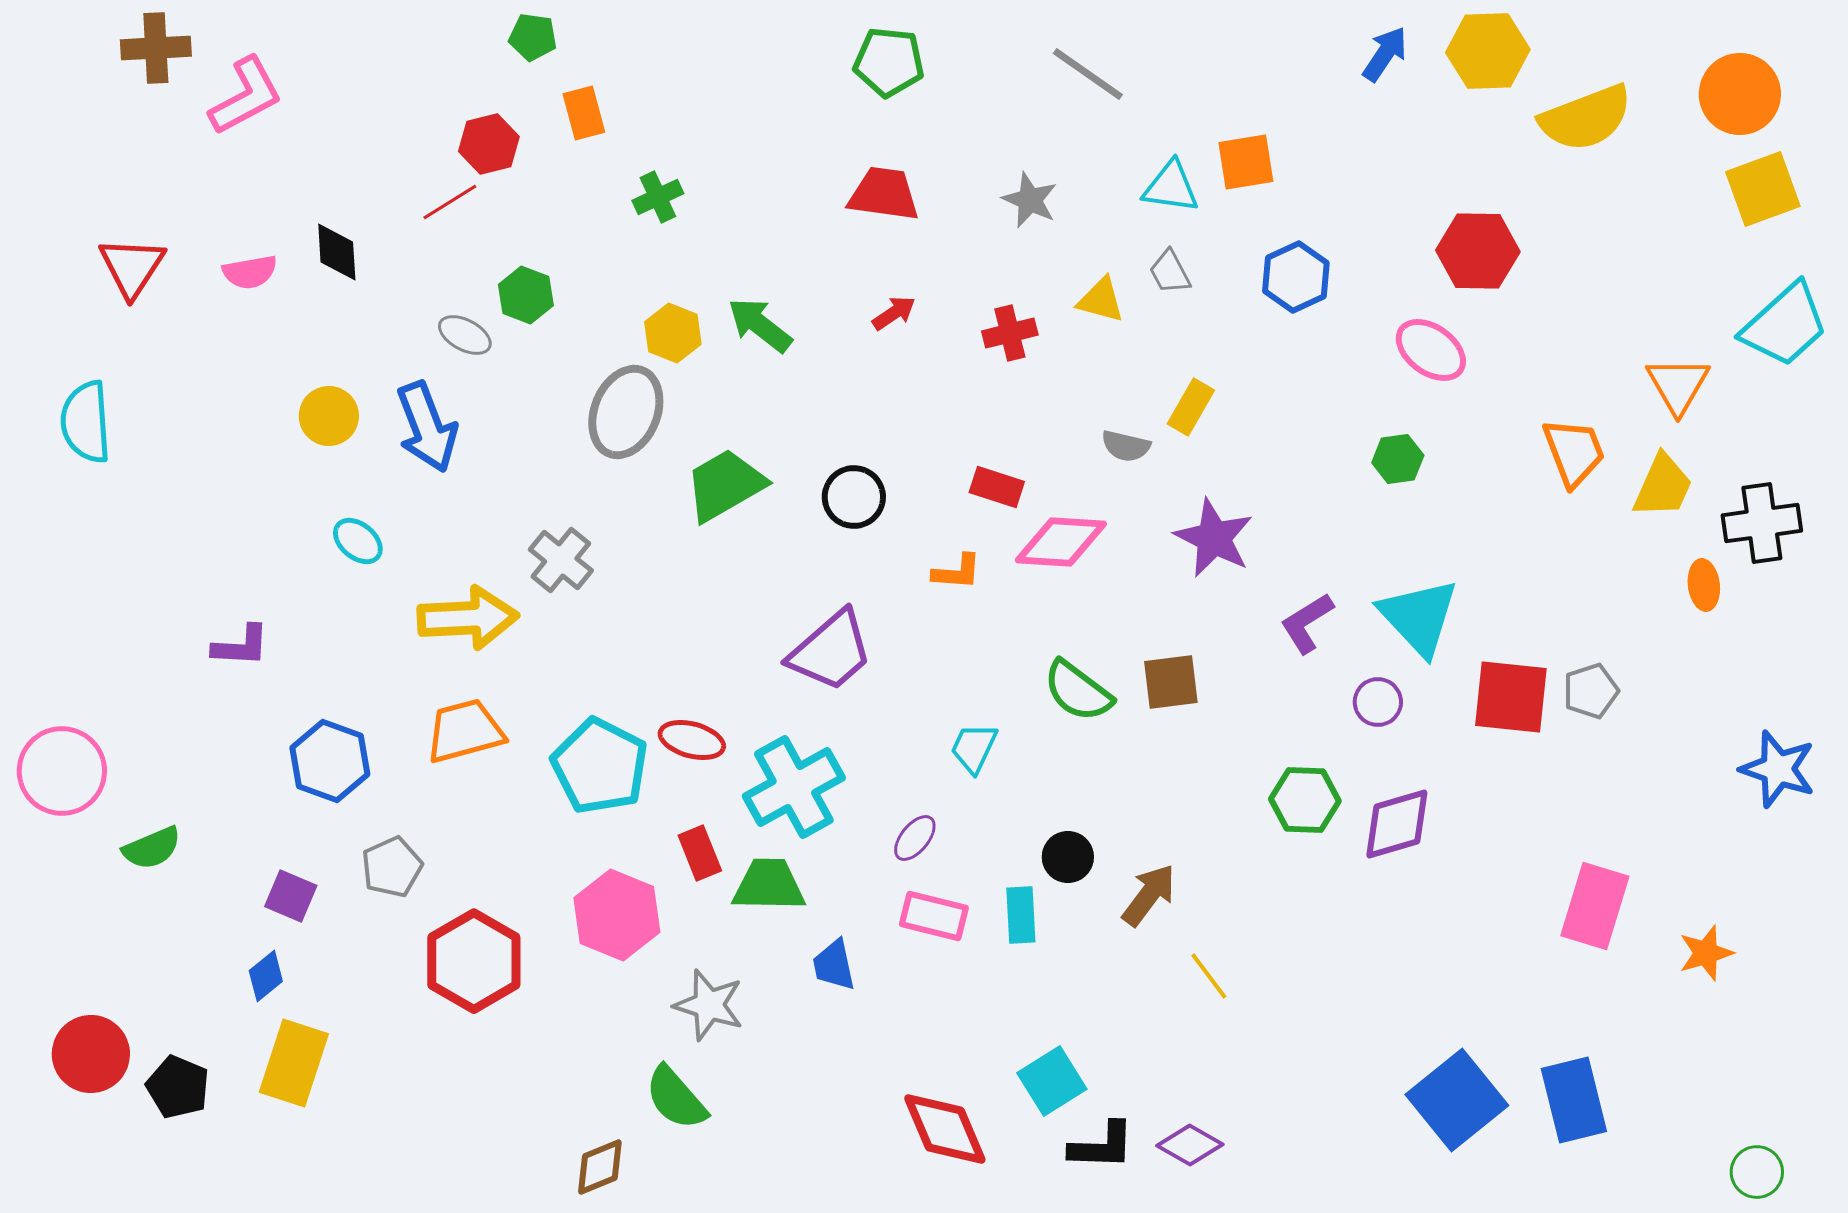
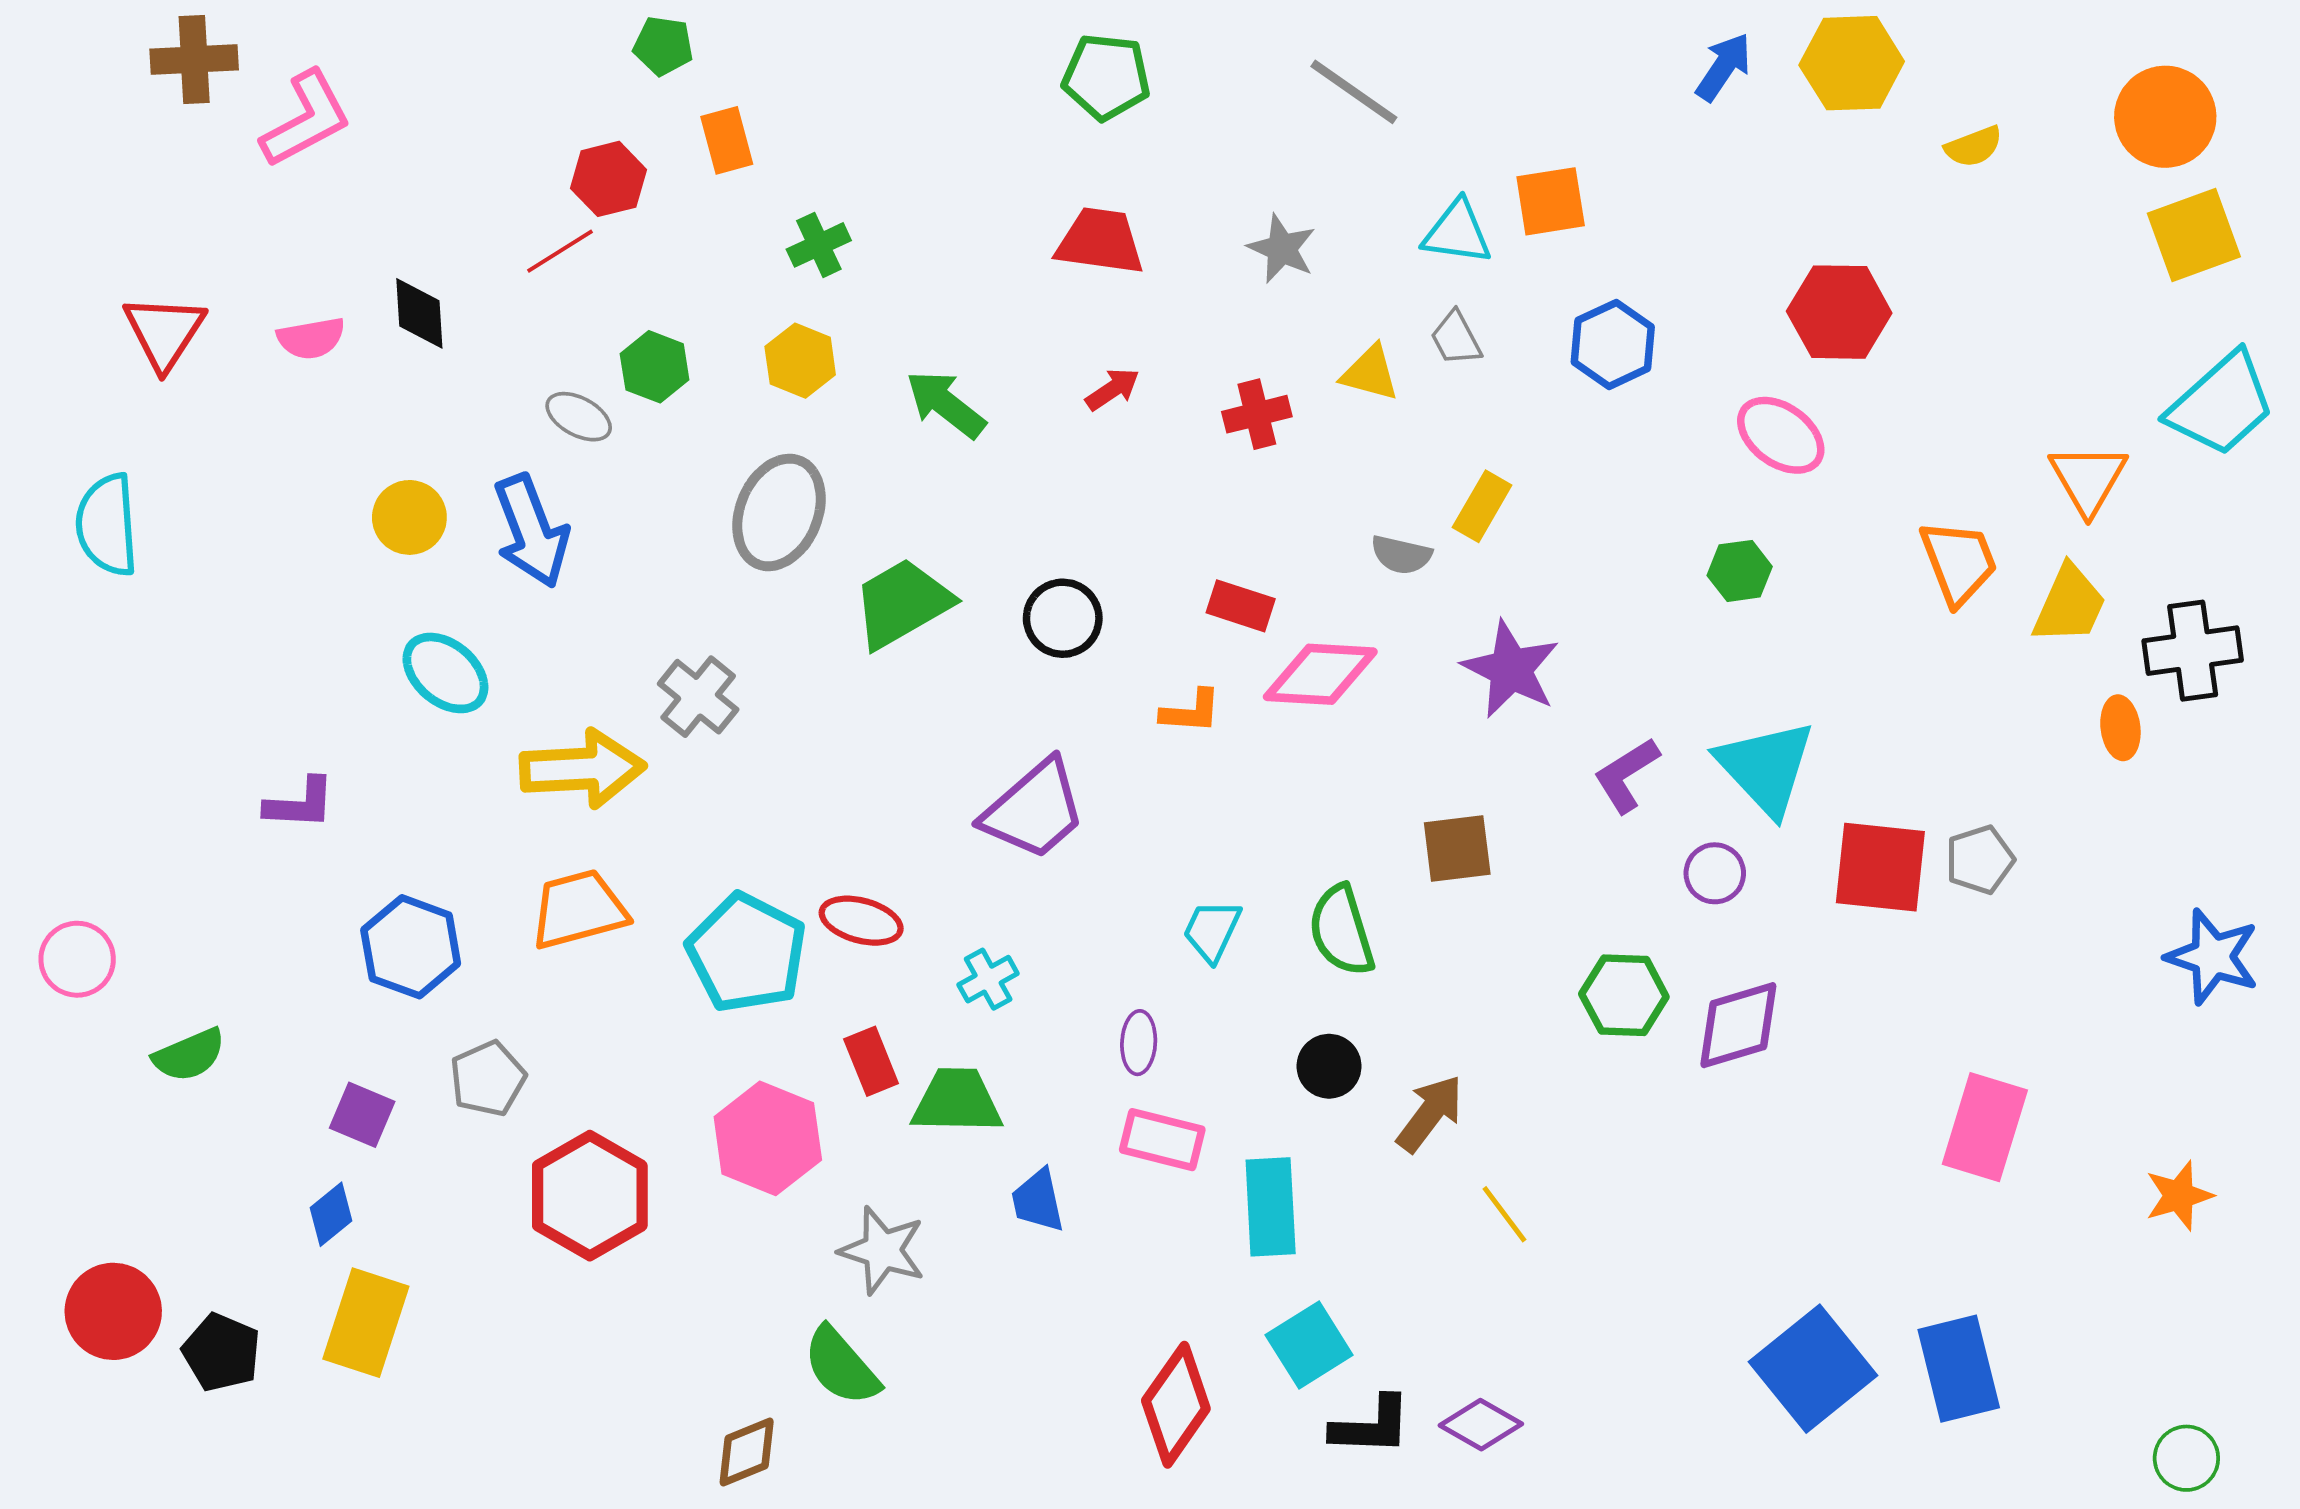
yellow semicircle: (1586, 118) -> (1974, 147), size x0.5
yellow hexagon: (673, 333) -> (800, 361), moved
cyan ellipse: (358, 541) -> (445, 673), size x1.4
green semicircle: (1078, 691) -> (1341, 931), moved, turned 36
pink circle: (62, 771) -> (77, 959), size x0.7
cyan cross: (794, 787) -> (988, 979), size x0.5
purple ellipse: (915, 838) -> (1139, 1043), turned -36
cyan rectangle: (1021, 915) -> (1271, 1207), moved, size x1.4
orange star: (1706, 953) -> (2179, 1196), moved
red diamond: (945, 1129) -> (1176, 1405), turned 58

